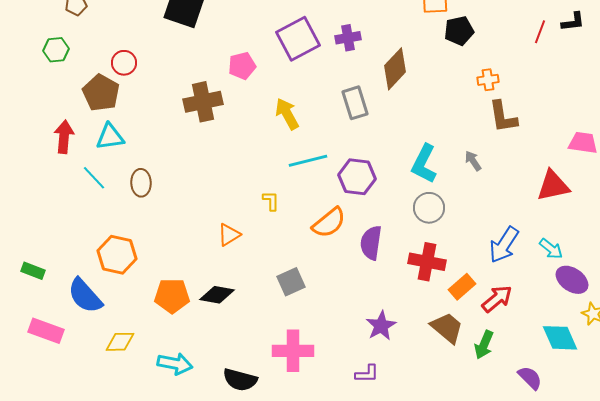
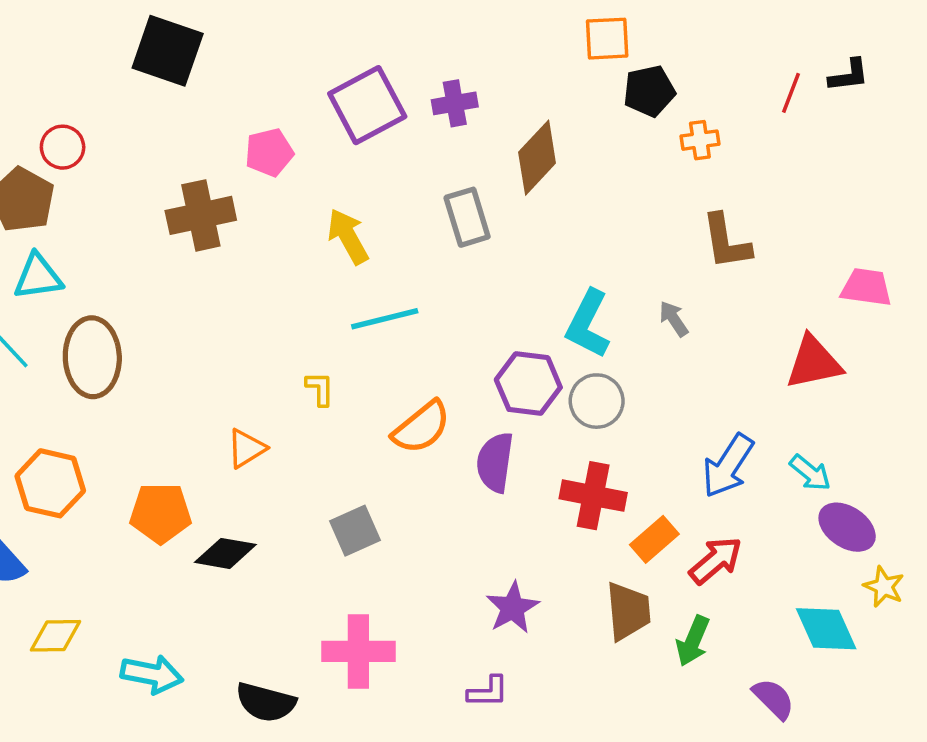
orange cross: (488, 80) -> (700, 140), moved
purple hexagon: (357, 177) -> (528, 384), moved
brown ellipse: (141, 183) -> (92, 357), size x1.6
orange pentagon: (172, 296) -> (161, 513), moved
brown trapezoid: (447, 328) -> (628, 611), turned 45

